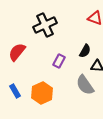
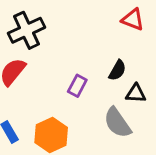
black cross: (45, 25) -> (26, 30), moved

